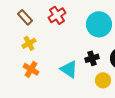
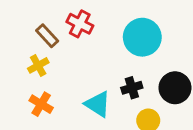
red cross: (57, 15) -> (80, 24), turned -30
brown rectangle: (25, 17) -> (47, 36), moved

